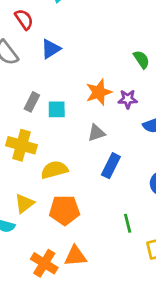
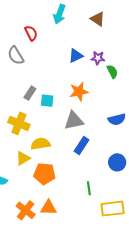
blue triangle: (51, 49) -> (76, 56), moved
purple star: (128, 99) -> (98, 58), moved
gray triangle: (96, 133) -> (74, 121), size x1.5
yellow triangle: (24, 203) -> (23, 158), moved

